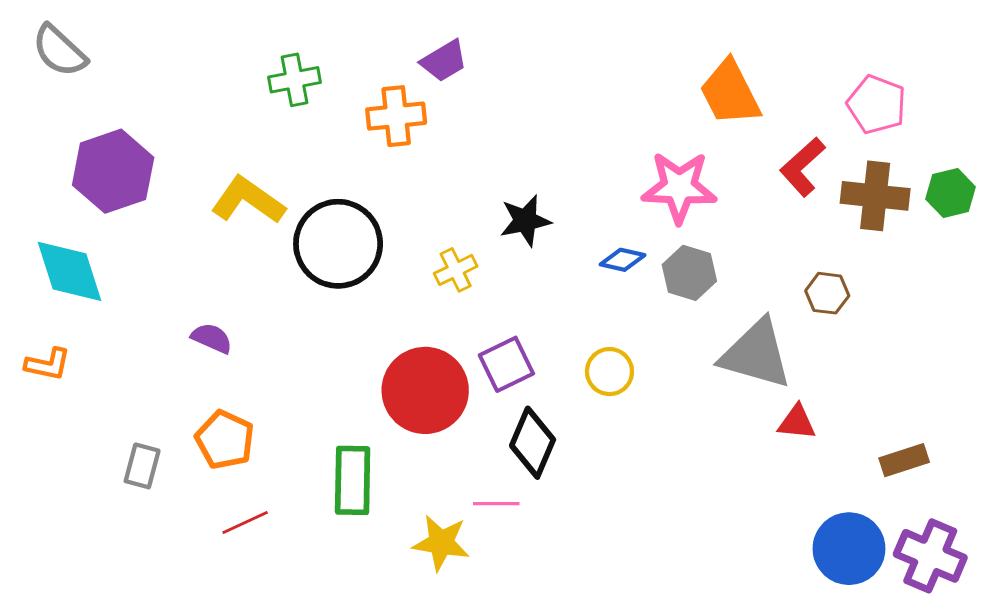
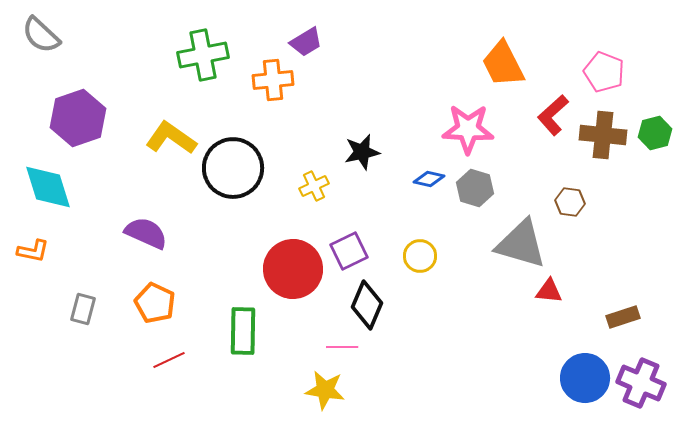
green cross: (295, 80) -> (203, 55), size x1.4
purple semicircle: (212, 338) -> (146, 233), size x1.5
gray rectangle: (142, 466) -> (83, 309), moved
yellow star: (441, 543) -> (325, 390), moved

